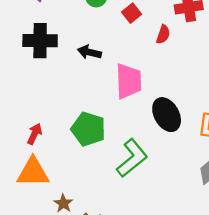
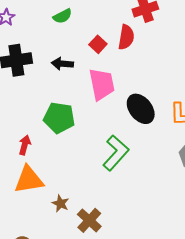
red square: (132, 13) -> (98, 44), moved
red semicircle: (163, 34) -> (126, 37), size x1.4
green pentagon: (88, 129) -> (59, 118), moved

